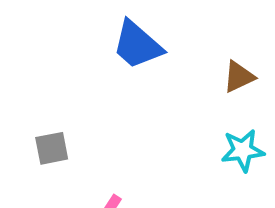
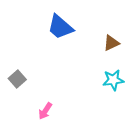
gray square: (52, 148) -> (17, 79), turned -30

